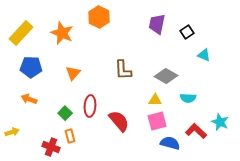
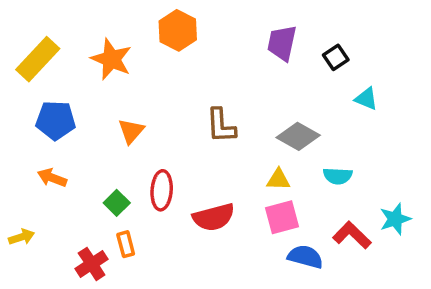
red semicircle: (119, 121) -> (214, 217), turned 115
cyan star: (220, 122) -> (395, 219), turned 30
red cross: (51, 147) -> (92, 264), turned 36

